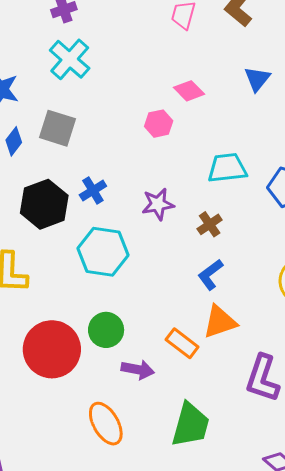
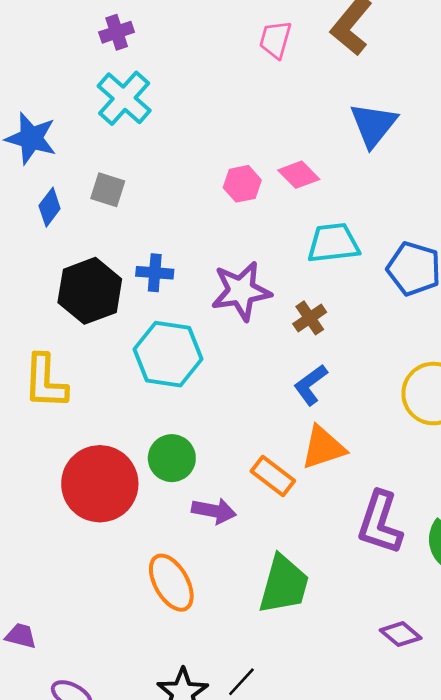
blue triangle: (257, 79) -> (373, 125), size x1.4
pink diamond: (189, 91) -> (299, 175), moved
gray square: (58, 128) -> (108, 190), size x0.7
blue cross: (93, 191) -> (155, 273), turned 36
purple star: (158, 204) -> (241, 291), size x1.4

